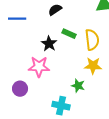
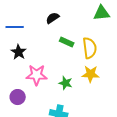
black star: (49, 44) -> (19, 52), moved
green star: (78, 86) -> (66, 83), moved

